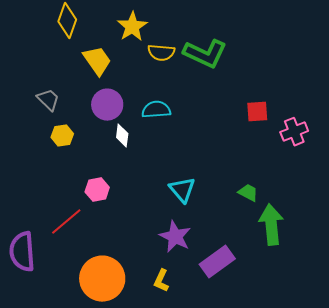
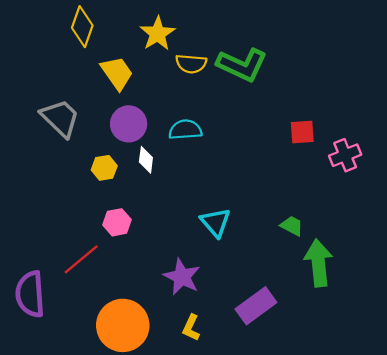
gray trapezoid: (48, 100) -> (60, 118), size x1.5
yellow hexagon: (62, 136) -> (104, 168), moved
purple star: (175, 237) -> (182, 277), moved

